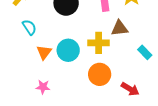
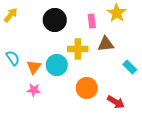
cyan semicircle: (29, 27) -> (13, 58), moved
yellow cross: (99, 43) -> (78, 49), moved
pink star: (43, 87) -> (34, 90), moved

